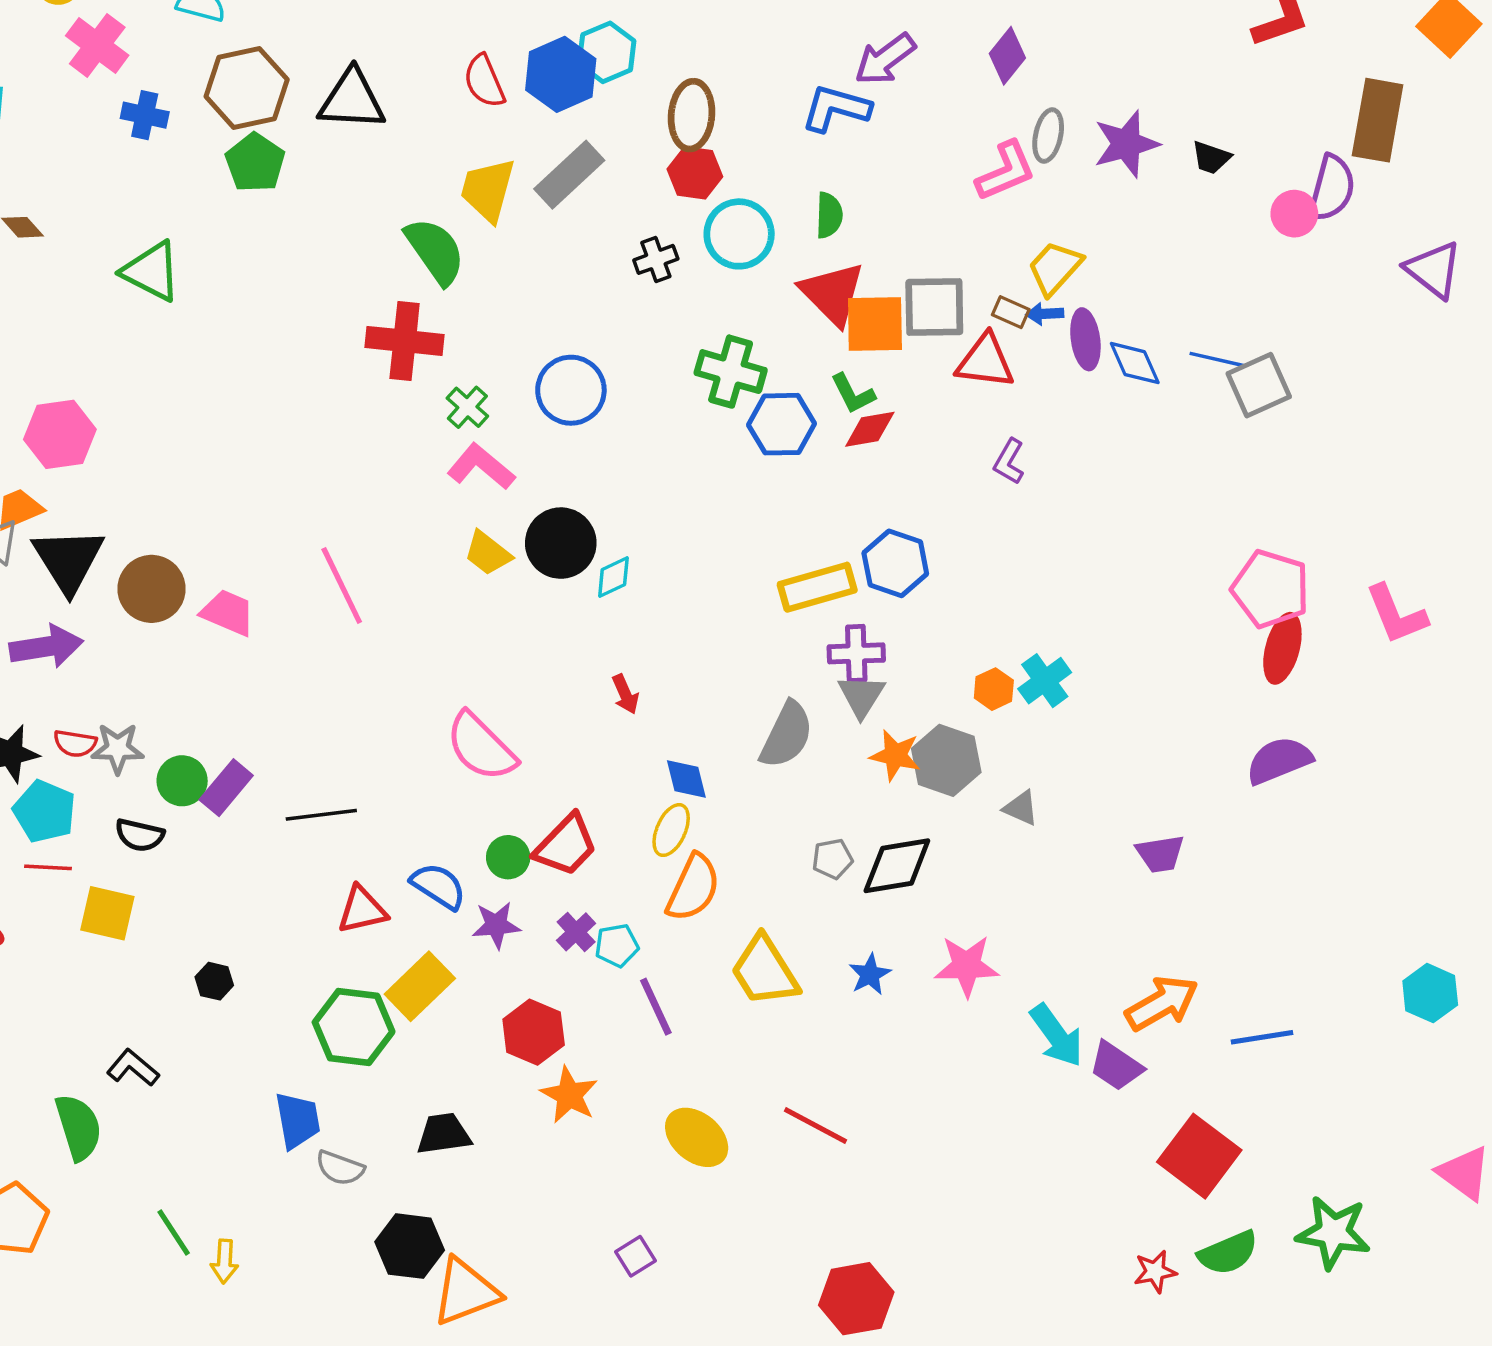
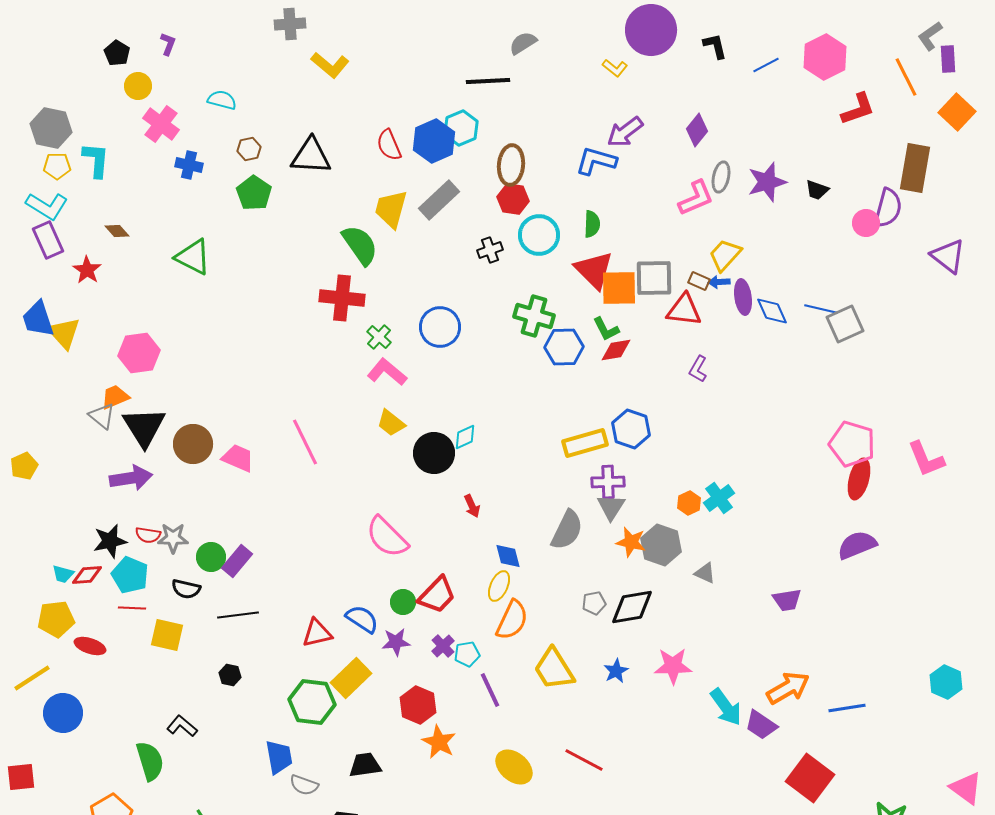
brown hexagon: (247, 88) -> (249, 149), size x0.5
black circle: (561, 543) -> (434, 453), moved
black line: (321, 815) -> (238, 615), moved

